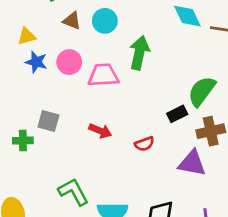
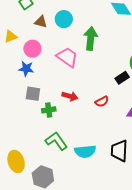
blue star: (36, 62) -> (26, 69), moved
pink circle: (69, 62) -> (32, 49), moved
pink trapezoid: (103, 75) -> (67, 57), turned 45
green cross: (23, 141) -> (49, 110), moved

